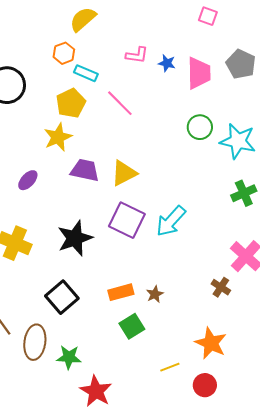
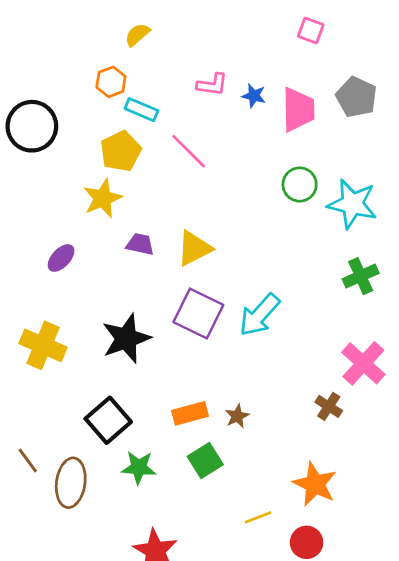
yellow semicircle: (83, 19) -> (137, 35), size x0.7
purple trapezoid: (85, 170) -> (140, 244), size x0.7
green star: (69, 357) -> (139, 467), moved

